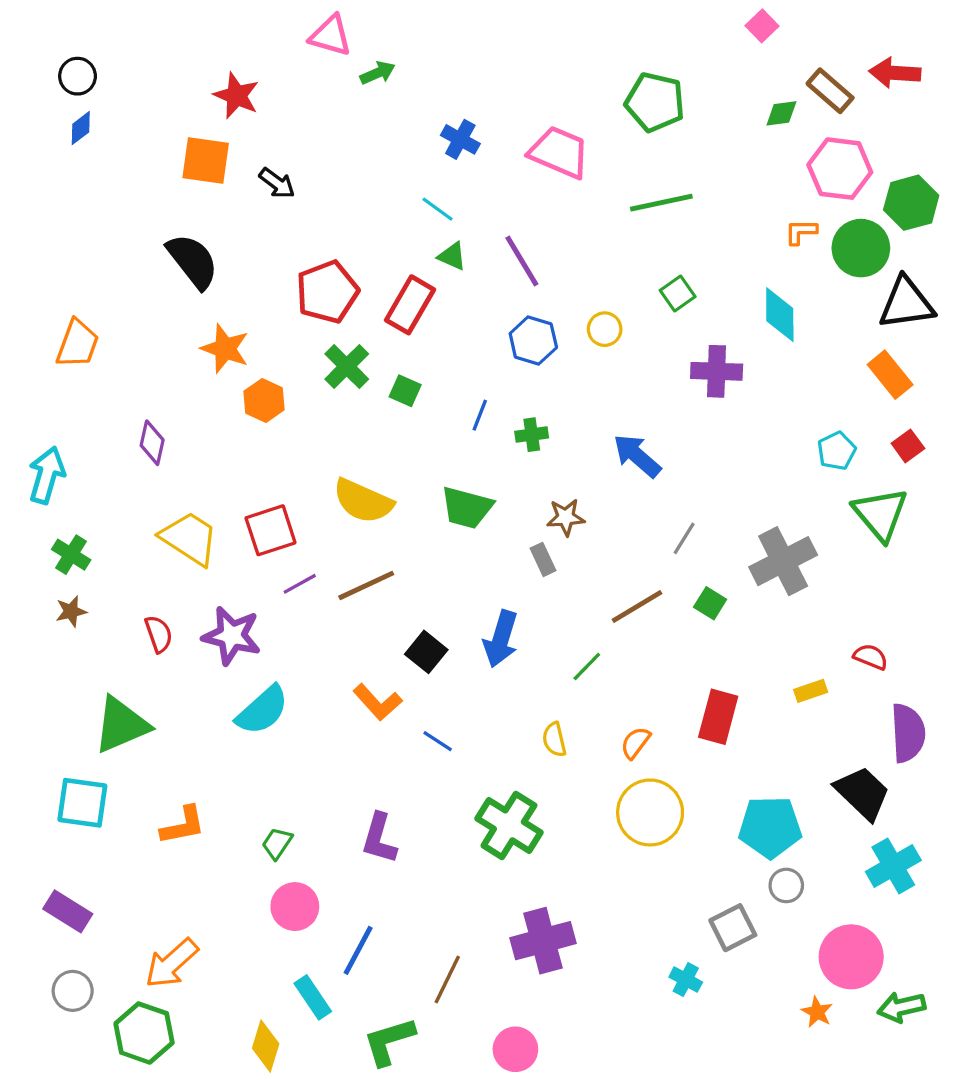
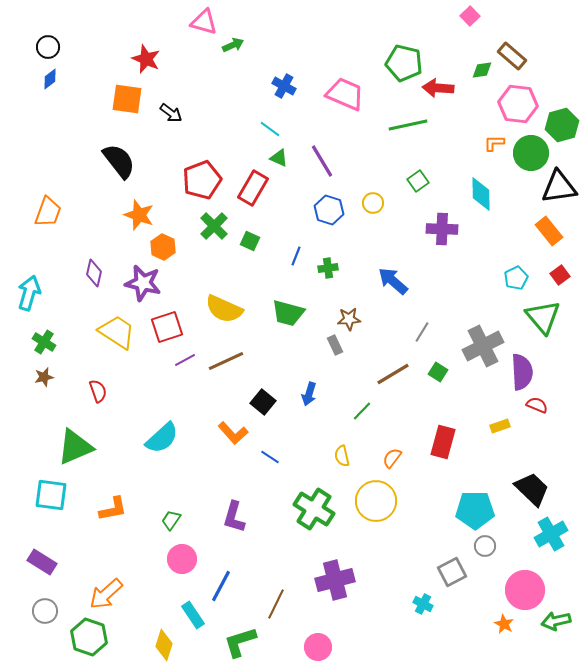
red arrow: (895, 73) -> (438, 88), moved
purple star: (232, 636) -> (143, 283), moved
blue arrow: (501, 639) -> (309, 394), size x0.7
purple semicircle: (908, 733) -> (522, 372), moved
yellow circle: (650, 812) -> (376, 501), moved

